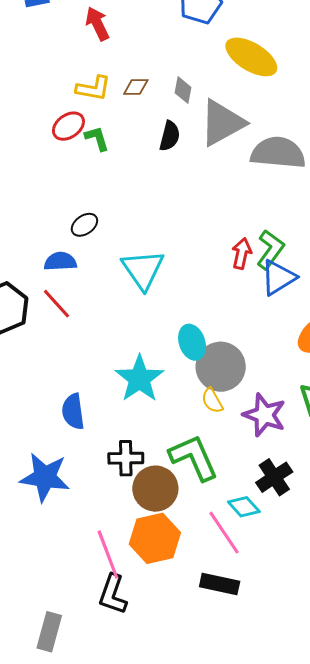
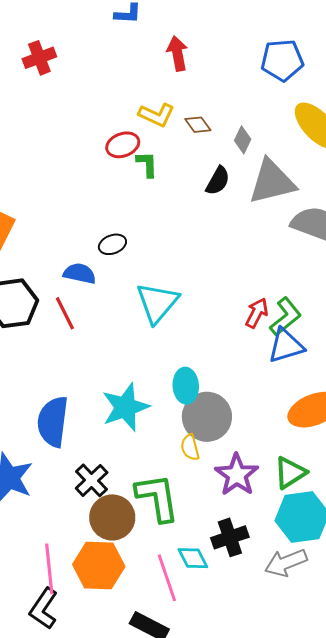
brown diamond: (136, 87) -> (198, 125), turned 40
blue semicircle: (73, 411) -> (53, 422), size x1.4
black cross: (126, 458) -> (92, 480), turned 32

